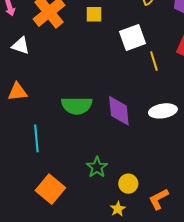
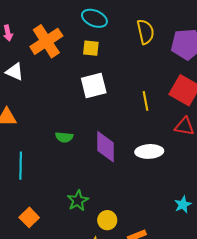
white square: (132, 37) -> (94, 85), moved
green semicircle: (77, 106) -> (64, 137), size x0.6
orange square: (50, 189) -> (29, 217), size x0.7

